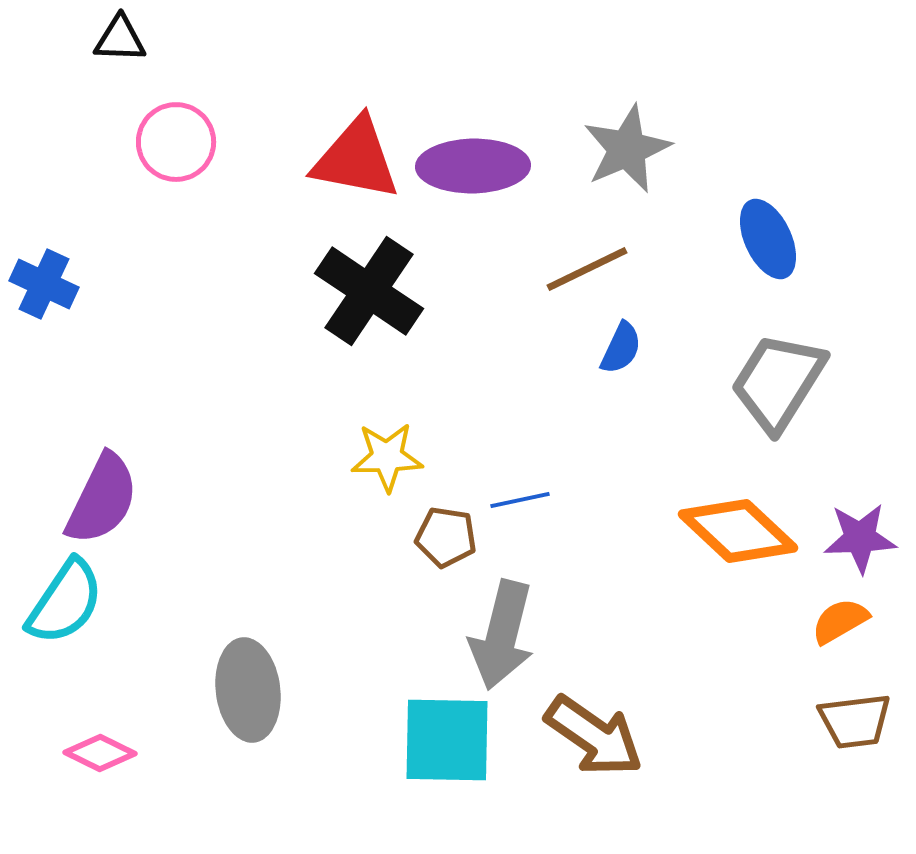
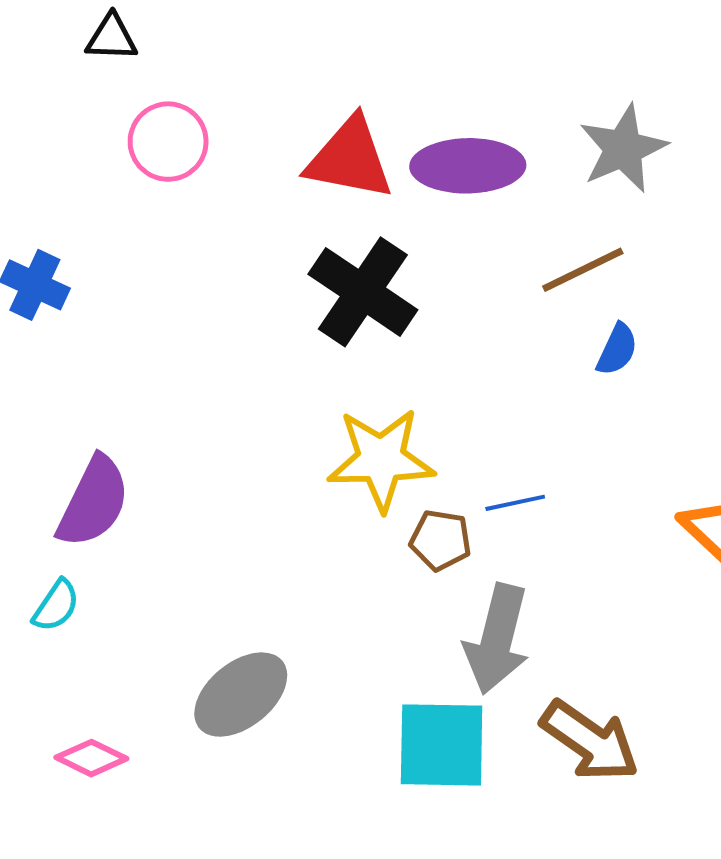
yellow star: (387, 457) -> (381, 459), size x1.5
cyan semicircle: (65, 602) -> (56, 606), size x0.6
gray ellipse: (248, 690) -> (241, 695), turned 58

